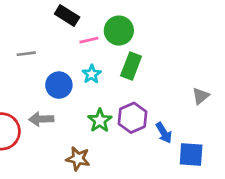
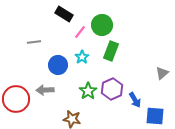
pink line: (89, 40) -> (80, 32), turned -40

